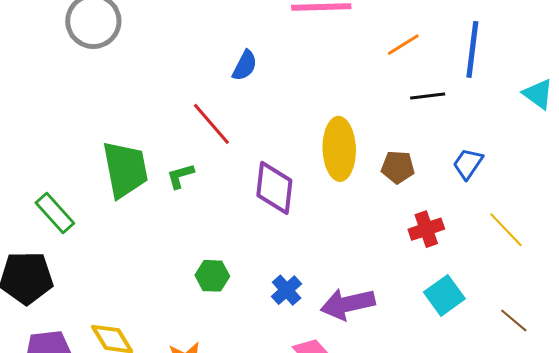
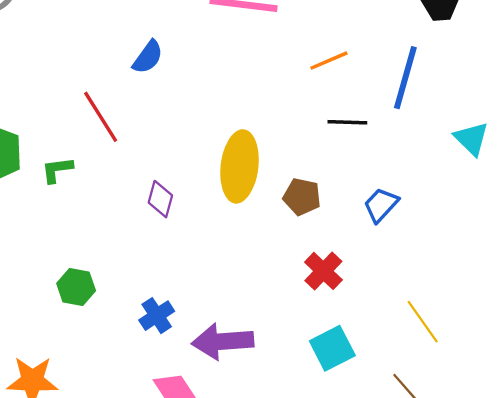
purple diamond: (274, 188) -> (160, 199), size x0.6
red cross: (426, 229) -> (323, 271), turned -36
yellow line: (506, 230) -> (423, 322), moved

